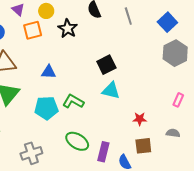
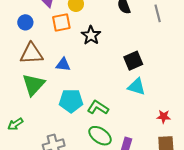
black star: (68, 28) -> (91, 35), moved
blue triangle: (49, 72) -> (63, 65), moved
green L-shape: (73, 101) -> (98, 108), moved

